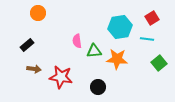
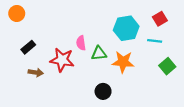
orange circle: (38, 13) -> (17, 13), moved
red star: (61, 77) -> (62, 60), moved

